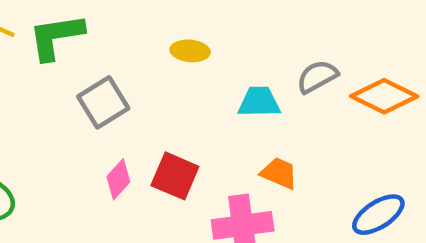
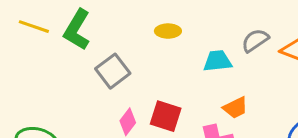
green L-shape: (56, 37) -> (77, 30), turned -45
orange trapezoid: (279, 173) -> (235, 108), turned 136

